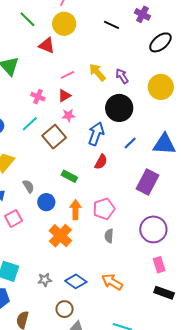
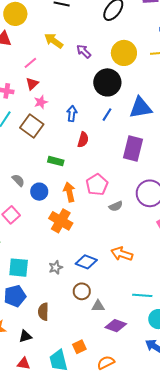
yellow arrow: (97, 72) -> (54, 41), moved
black circle: (119, 108) -> (107, 82), moved
blue arrow: (96, 134) -> (72, 114), size x0.7
gray semicircle: (109, 236) -> (116, 206), moved, turned -104

